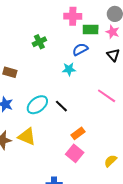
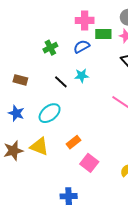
blue semicircle: (80, 49) -> (82, 46), moved
black line: (61, 106) -> (61, 82), moved
orange rectangle: (78, 133) -> (74, 142), moved

